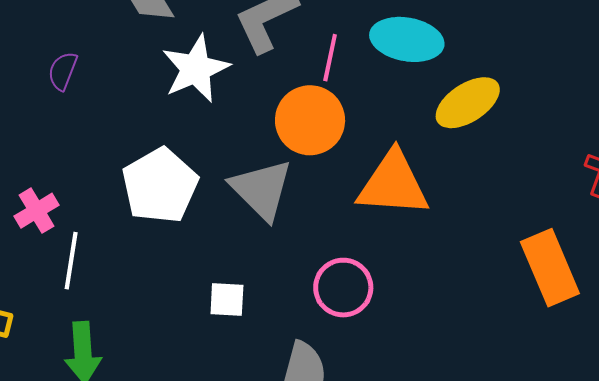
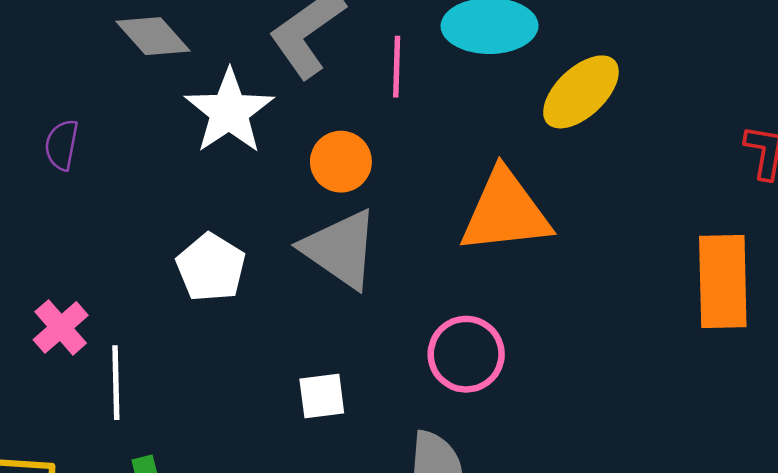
orange circle: (310, 120) -> (341, 162), moved, size x0.7
white pentagon: (160, 186) -> (211, 267), size x0.7
orange rectangle: (550, 268) -> (723, 282), turned 32

